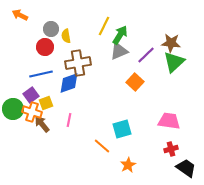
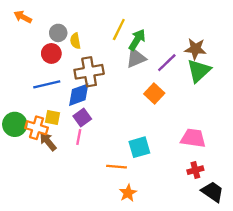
purple square: (31, 95) -> (82, 118), moved
yellow square: (46, 103) -> (52, 118), turned 32
orange line: (102, 146) -> (116, 167), turned -36
orange star: (128, 165) -> (128, 193), moved

